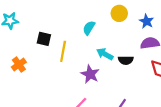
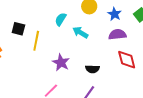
cyan arrow: (105, 54) -> (80, 32), moved
black semicircle: (126, 60) -> (92, 69), moved

